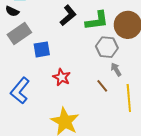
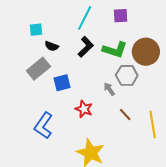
black semicircle: (12, 11) -> (52, 46), moved
green L-shape: (97, 21) -> (115, 50), turned 30
gray arrow: (116, 69) -> (109, 89), moved

